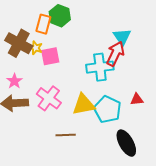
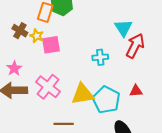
brown cross: (19, 43) -> (20, 31), size x0.6
red arrow: (115, 54) -> (135, 46), moved
cyan cross: (100, 67) -> (100, 57), size x0.6

